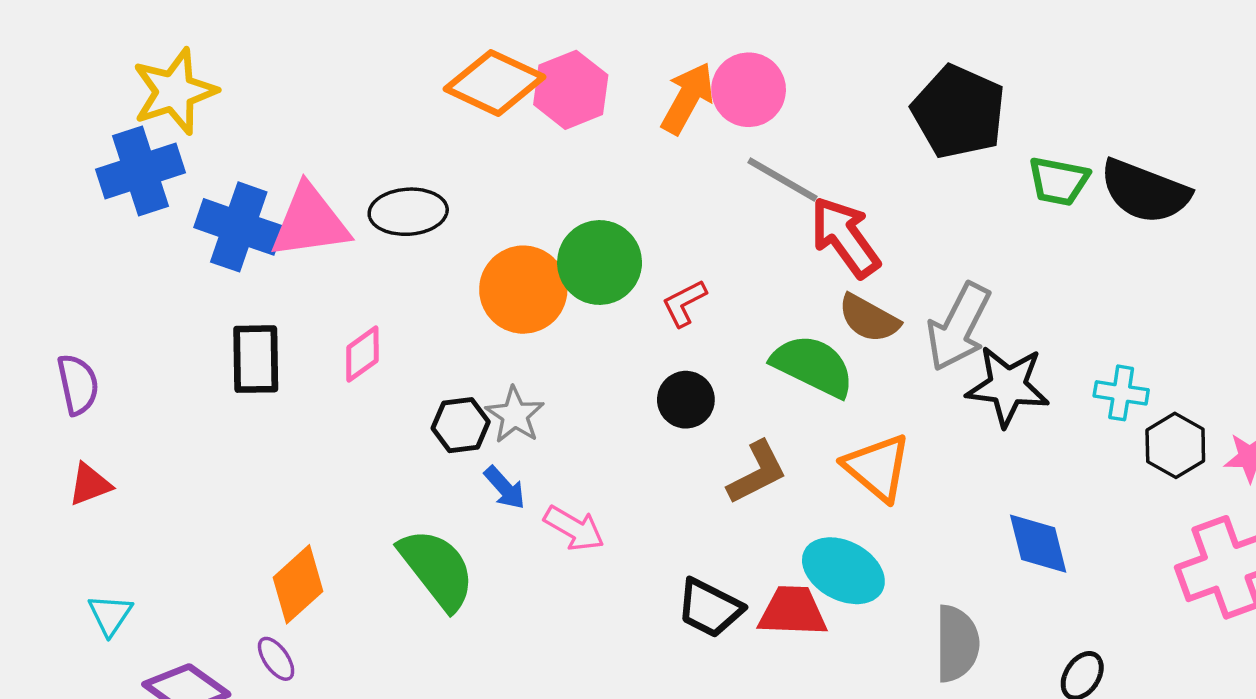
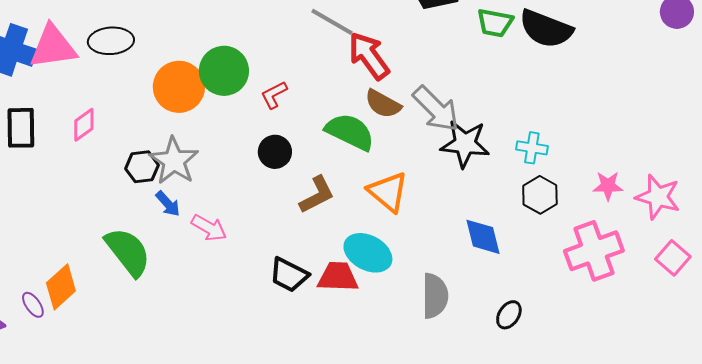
gray arrow: (959, 327) -> (436, 109), turned -72
gray star: (515, 415) -> (174, 161), size x1.4
black hexagon: (1175, 445) -> (540, 195), moved
orange diamond: (298, 584) -> (61, 287), moved

